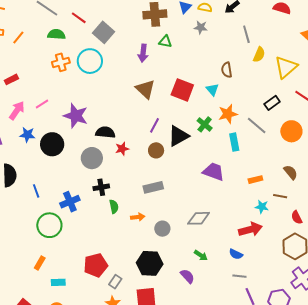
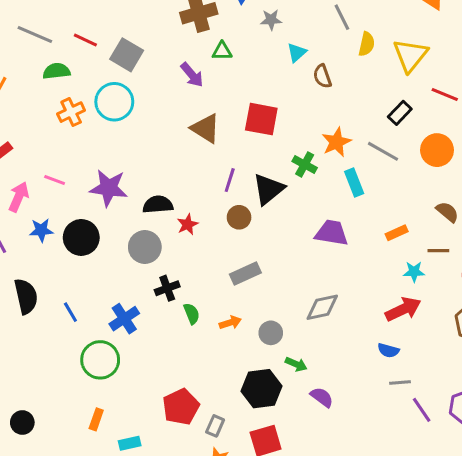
purple arrow: (143, 53) -> (192, 75), turned -36
cyan triangle: (212, 90) -> (297, 53), moved, turned 40
pink line: (42, 104) -> (55, 180), turned 64
green arrow: (201, 255) -> (296, 364), moved

